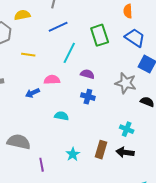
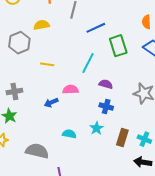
blue line: (58, 27) -> (96, 28), moved
cyan semicircle: (61, 116) -> (69, 134), moved
brown rectangle: (101, 150) -> (122, 138), moved
cyan star: (73, 154) -> (97, 128), moved

